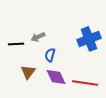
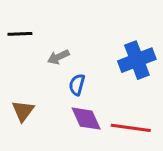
black line: (16, 44) -> (20, 34), moved
brown triangle: (28, 72) -> (23, 111), moved

